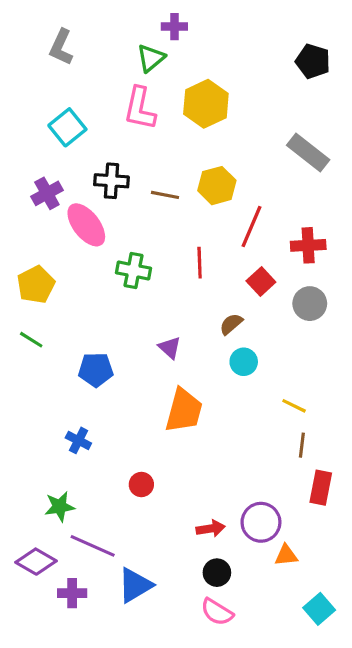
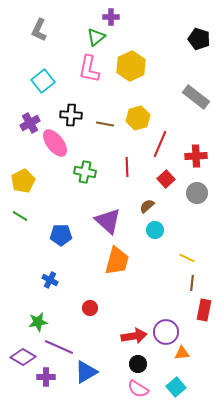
purple triangle: (170, 348) -> (108, 221), size x1.8
red arrow: (211, 529) -> (134, 336), size x1.4
cyan square: (319, 609) -> (176, 387), moved

